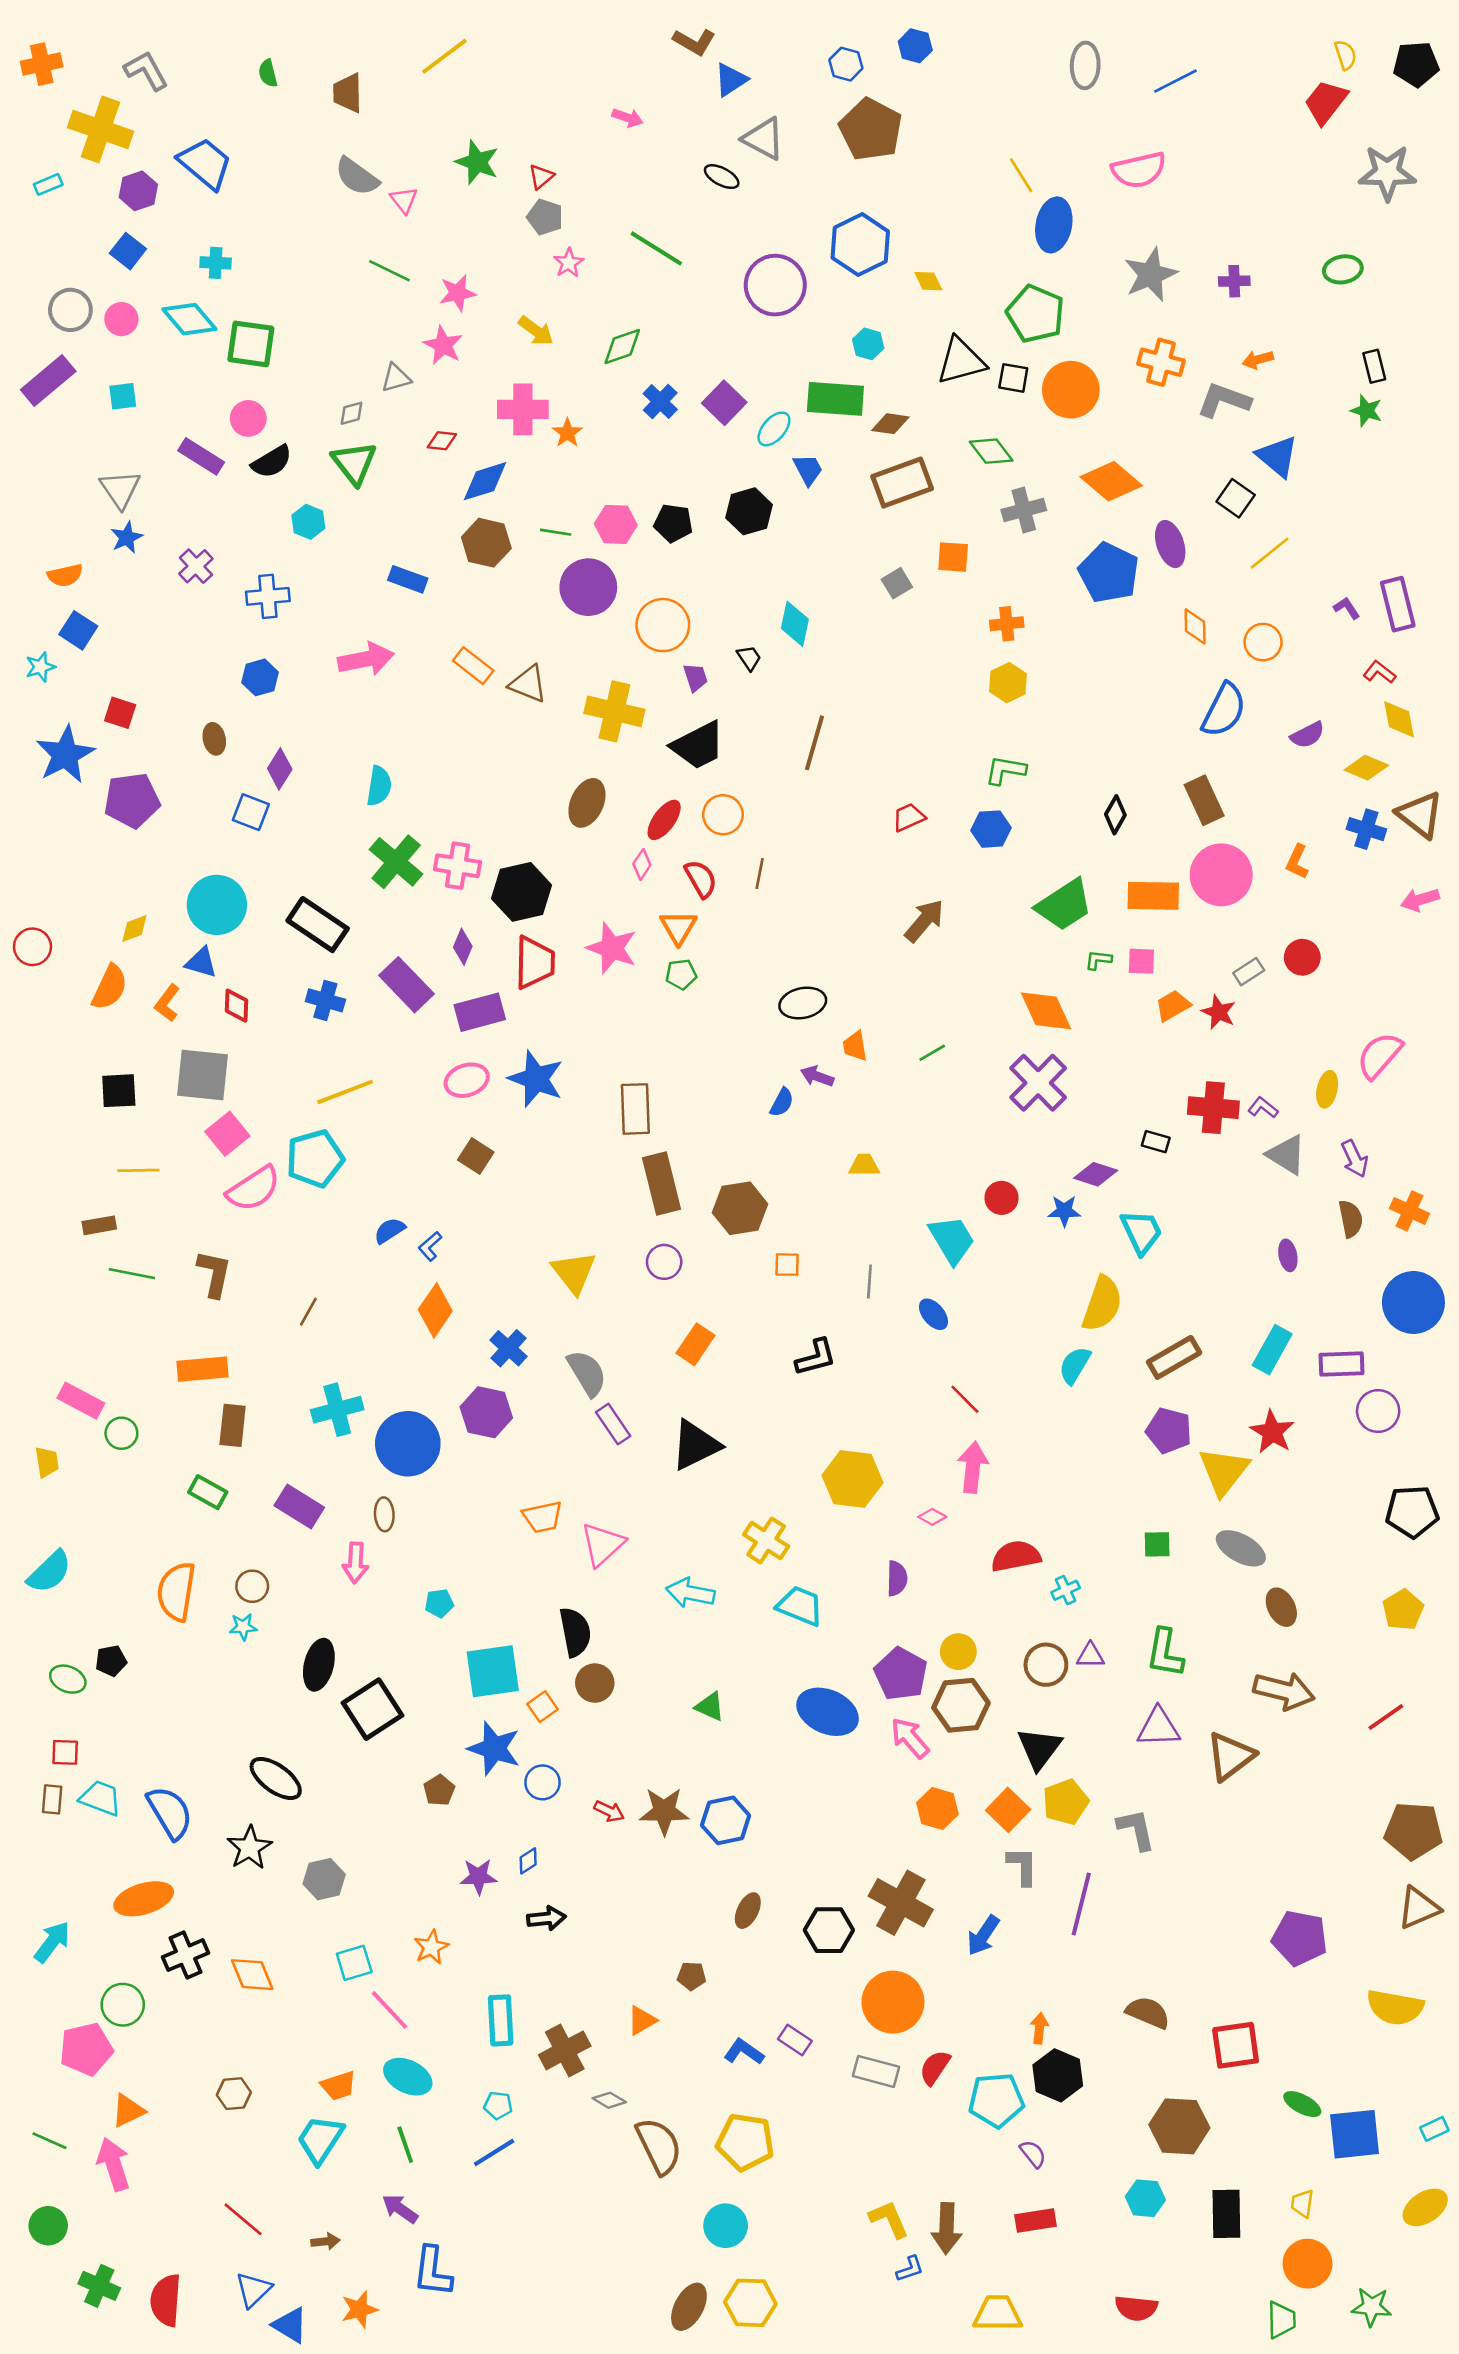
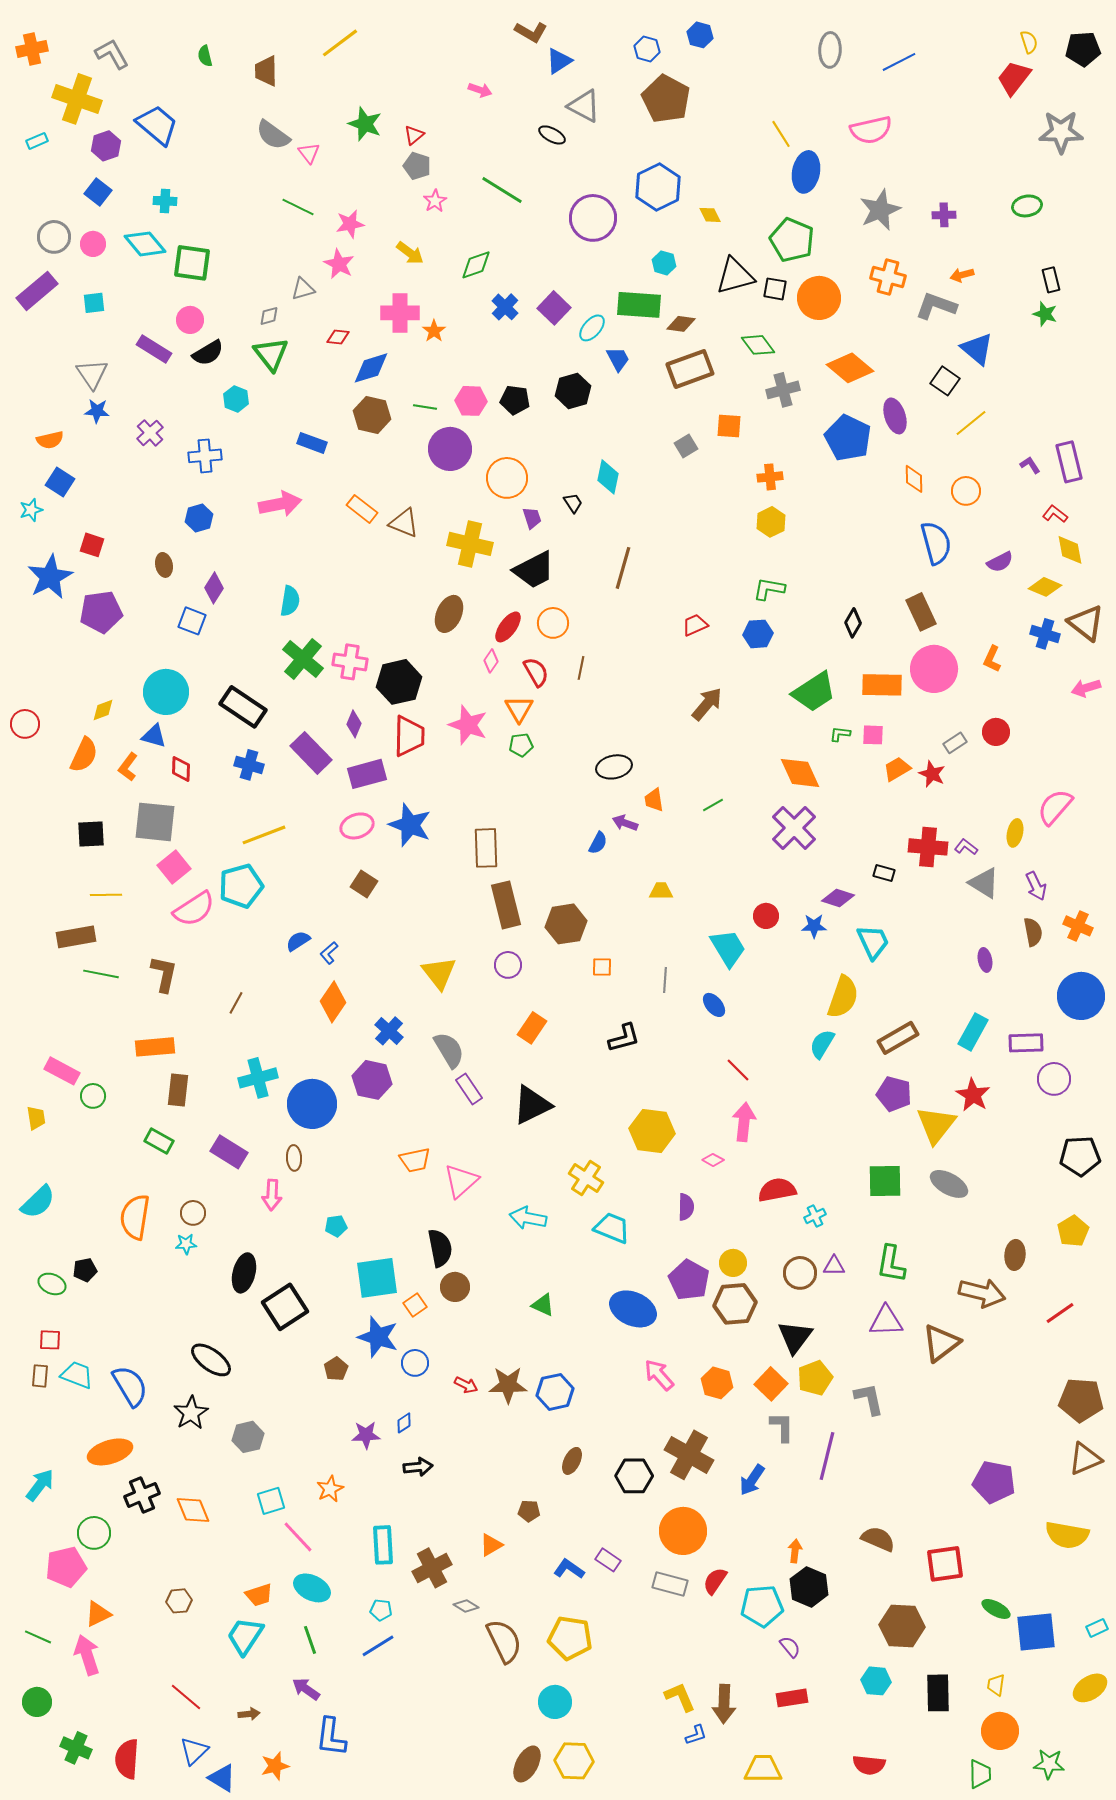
blue star: (127, 537) -> (97, 411), turned 30
blue semicircle: (1224, 710) -> (936, 543), turned -42
brown rectangle: (99, 1225) -> (76, 937), size x1.5
green square: (1157, 1544) -> (885, 1181), size x1.6
brown ellipse: (1281, 1607) -> (1015, 1255), moved, turned 32
pink arrow: (910, 1738) -> (659, 1375), moved

